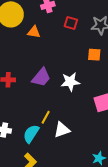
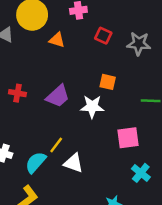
orange square: (94, 55) -> (108, 82), moved
white triangle: (62, 130) -> (74, 163), turned 30

